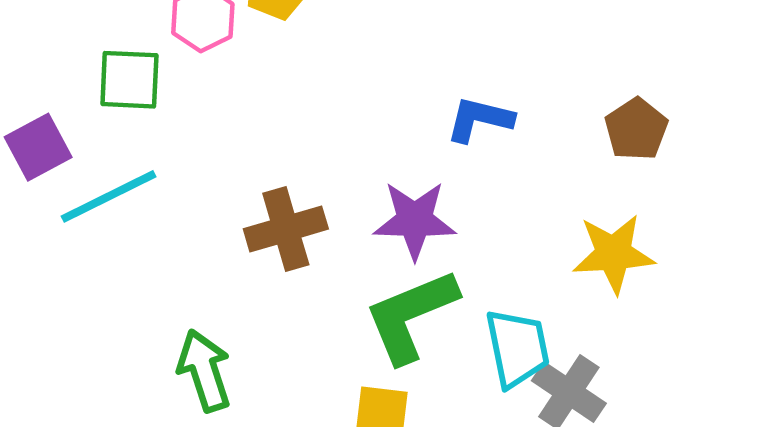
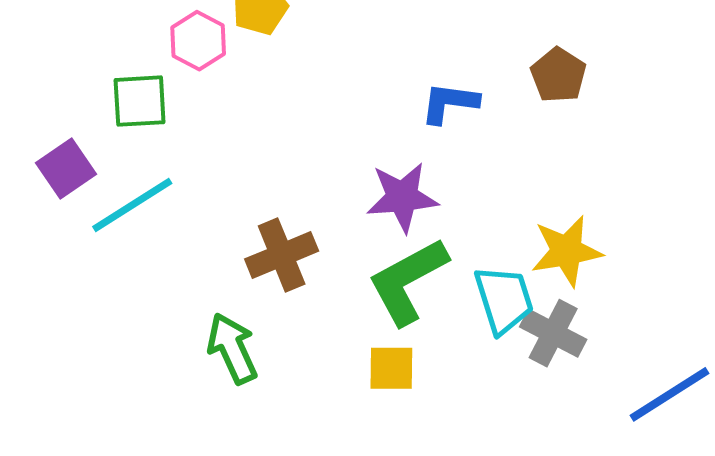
brown pentagon: (636, 129) -> (558, 75), moved
brown cross: (286, 229) -> (282, 255), moved
yellow star: (613, 254) -> (567, 251), moved

